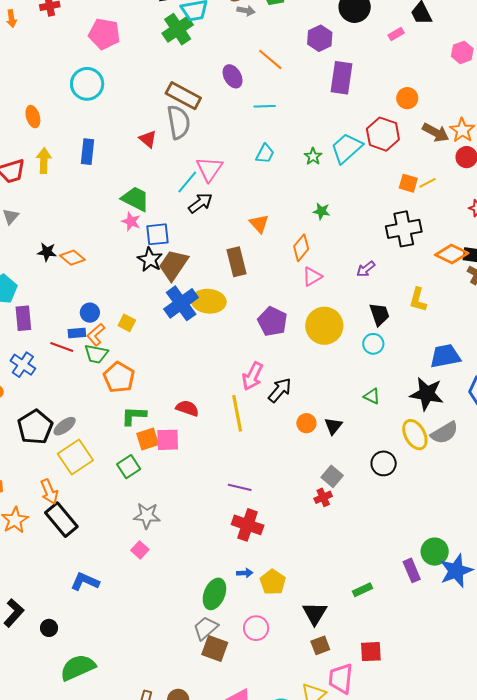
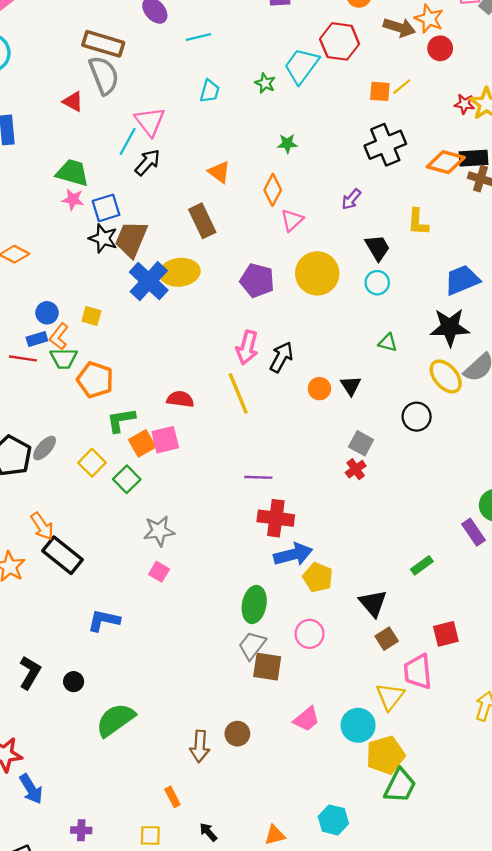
yellow square: (75, 457) -> (92, 463), moved, size x0.7
blue arrow: (245, 573) -> (293, 554), moved, size x2.0

